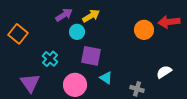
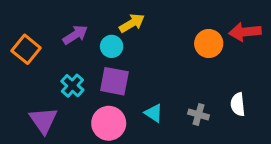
purple arrow: (64, 15) -> (75, 35), moved
purple square: (91, 56) -> (114, 81), moved
white semicircle: (164, 72) -> (238, 104), turned -63
gray cross: (137, 89) -> (199, 115), moved

